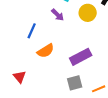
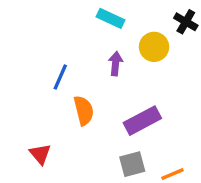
purple arrow: (58, 15) -> (116, 64), moved, turned -128
orange semicircle: (46, 51) -> (84, 110), turned -72

